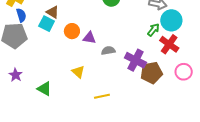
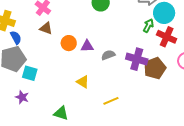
cyan square: (47, 24) -> (30, 73), moved
green triangle: (44, 89) -> (61, 113), moved

